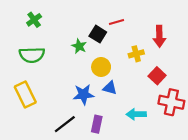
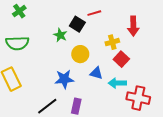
red square: (157, 76) -> (121, 59), moved
blue triangle: (110, 88) -> (96, 73), moved
red cross: (171, 102) -> (138, 98), moved
cyan arrow: (136, 114) -> (117, 83), moved

